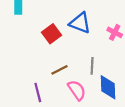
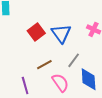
blue triangle: (80, 23) -> (61, 34), moved, turned 35
gray line: (92, 66) -> (74, 60), turned 35

